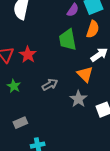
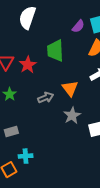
green trapezoid: (68, 40) -> (55, 51), moved
orange triangle: (85, 74) -> (70, 88), moved

